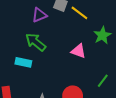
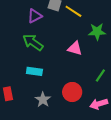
green star: (102, 35) -> (97, 32), turned 30
cyan rectangle: (23, 62) -> (34, 71), moved

